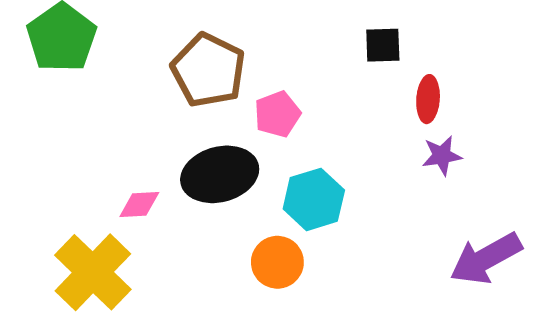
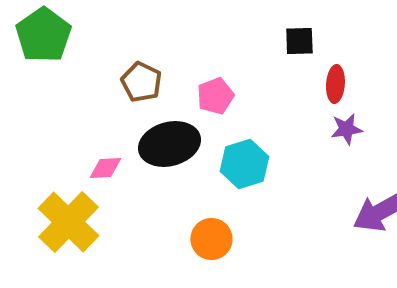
brown pentagon: (208, 70) -> (141, 82), moved, size x0.7
orange circle: (277, 262) -> (211, 239), moved

